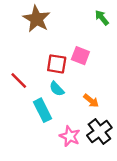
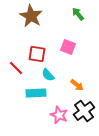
green arrow: (102, 18) -> (78, 14), moved
red square: (57, 64) -> (37, 54), moved
cyan rectangle: (42, 110) -> (36, 93), turned -66

